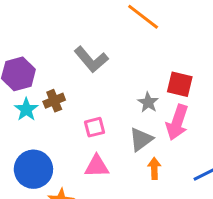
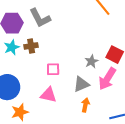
gray L-shape: (91, 59) -> (40, 18), moved

